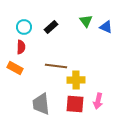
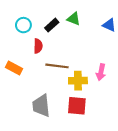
green triangle: (86, 21) -> (74, 19), moved, turned -32
red semicircle: (21, 47) -> (38, 46), moved
pink arrow: (98, 101) -> (101, 72), moved

